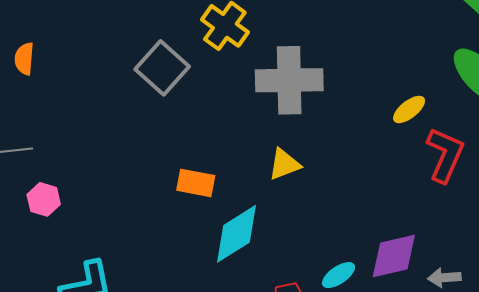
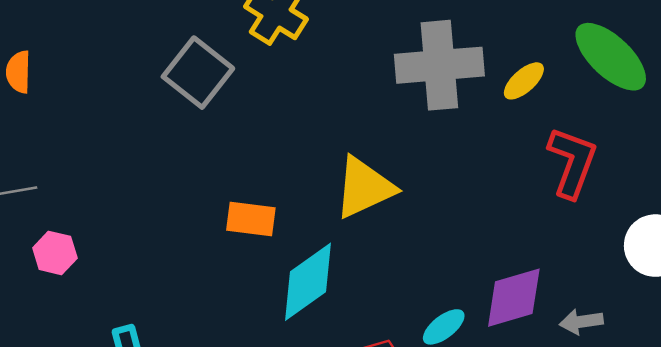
gray cross: (289, 80) -> (439, 65), moved
yellow ellipse: (409, 109) -> (524, 81), moved
yellow triangle: (284, 164) -> (364, 188), size x1.5

